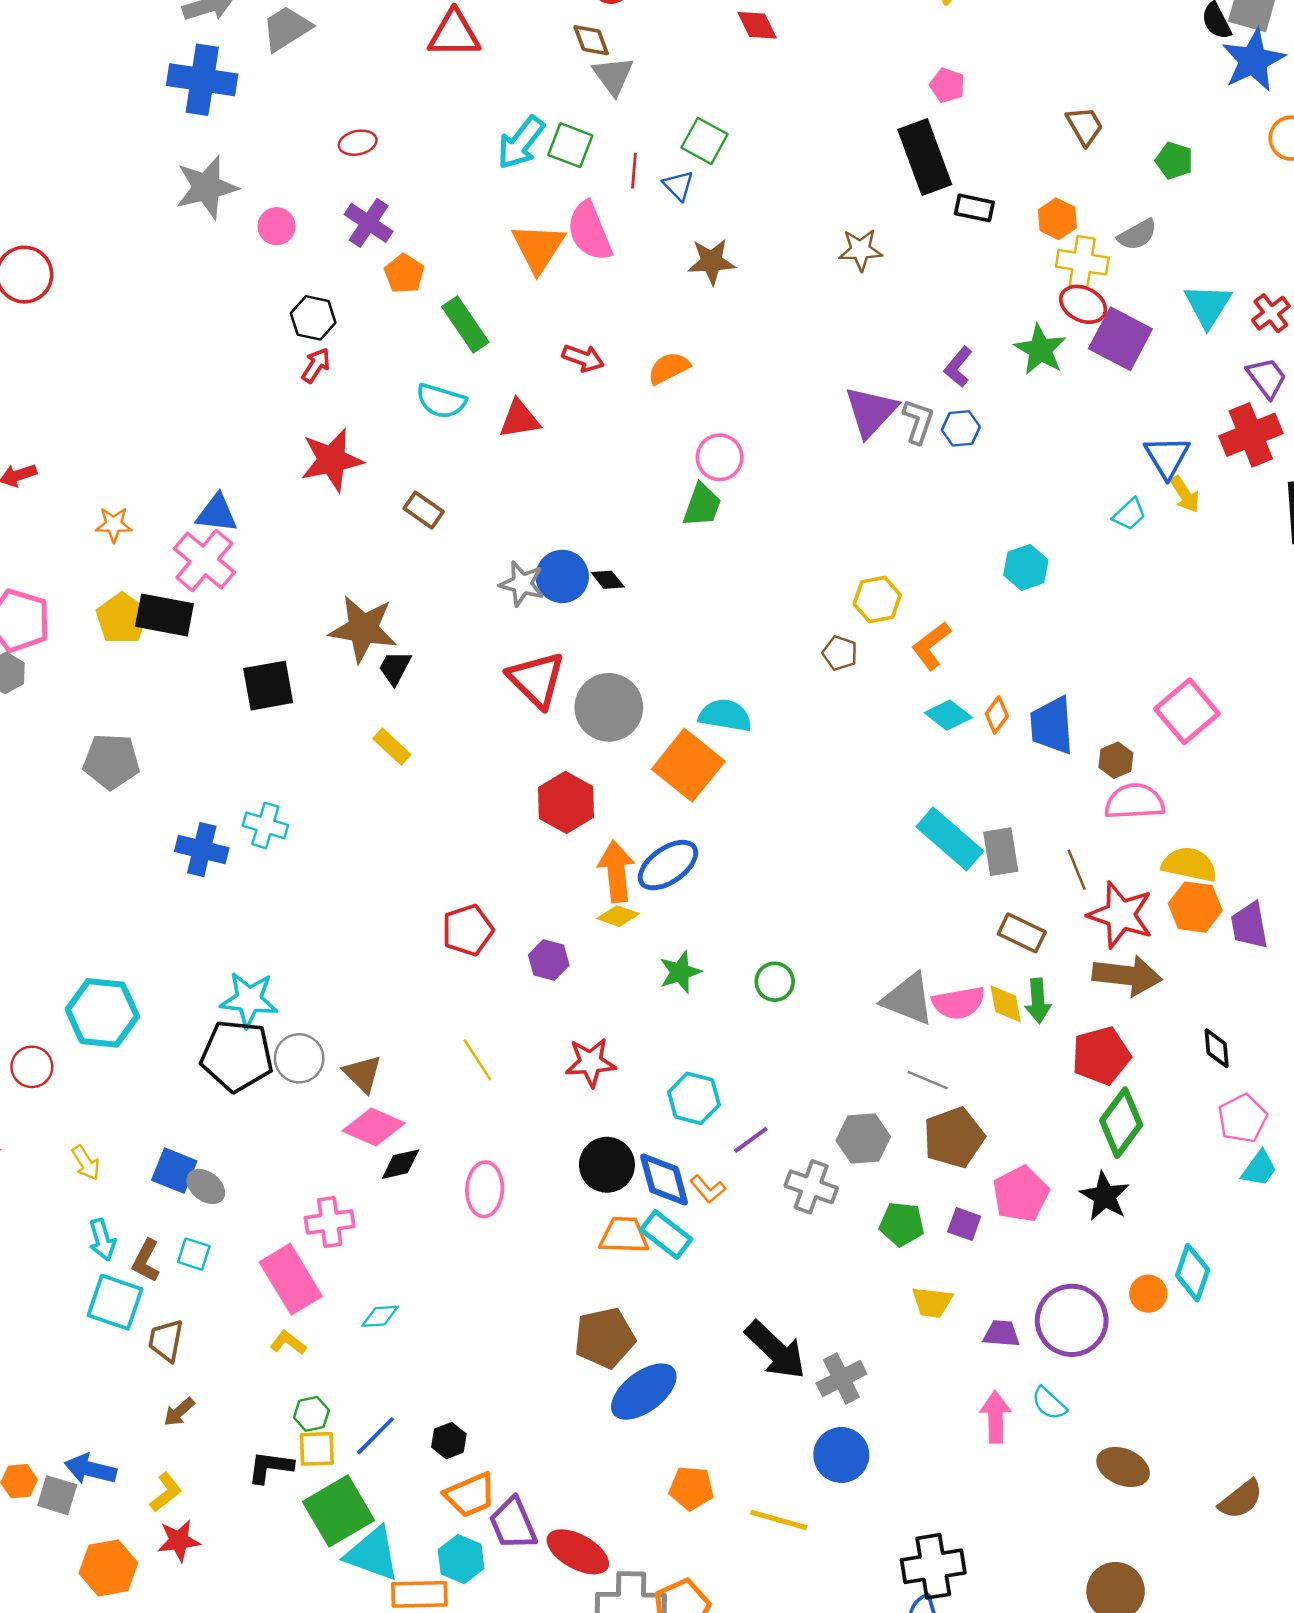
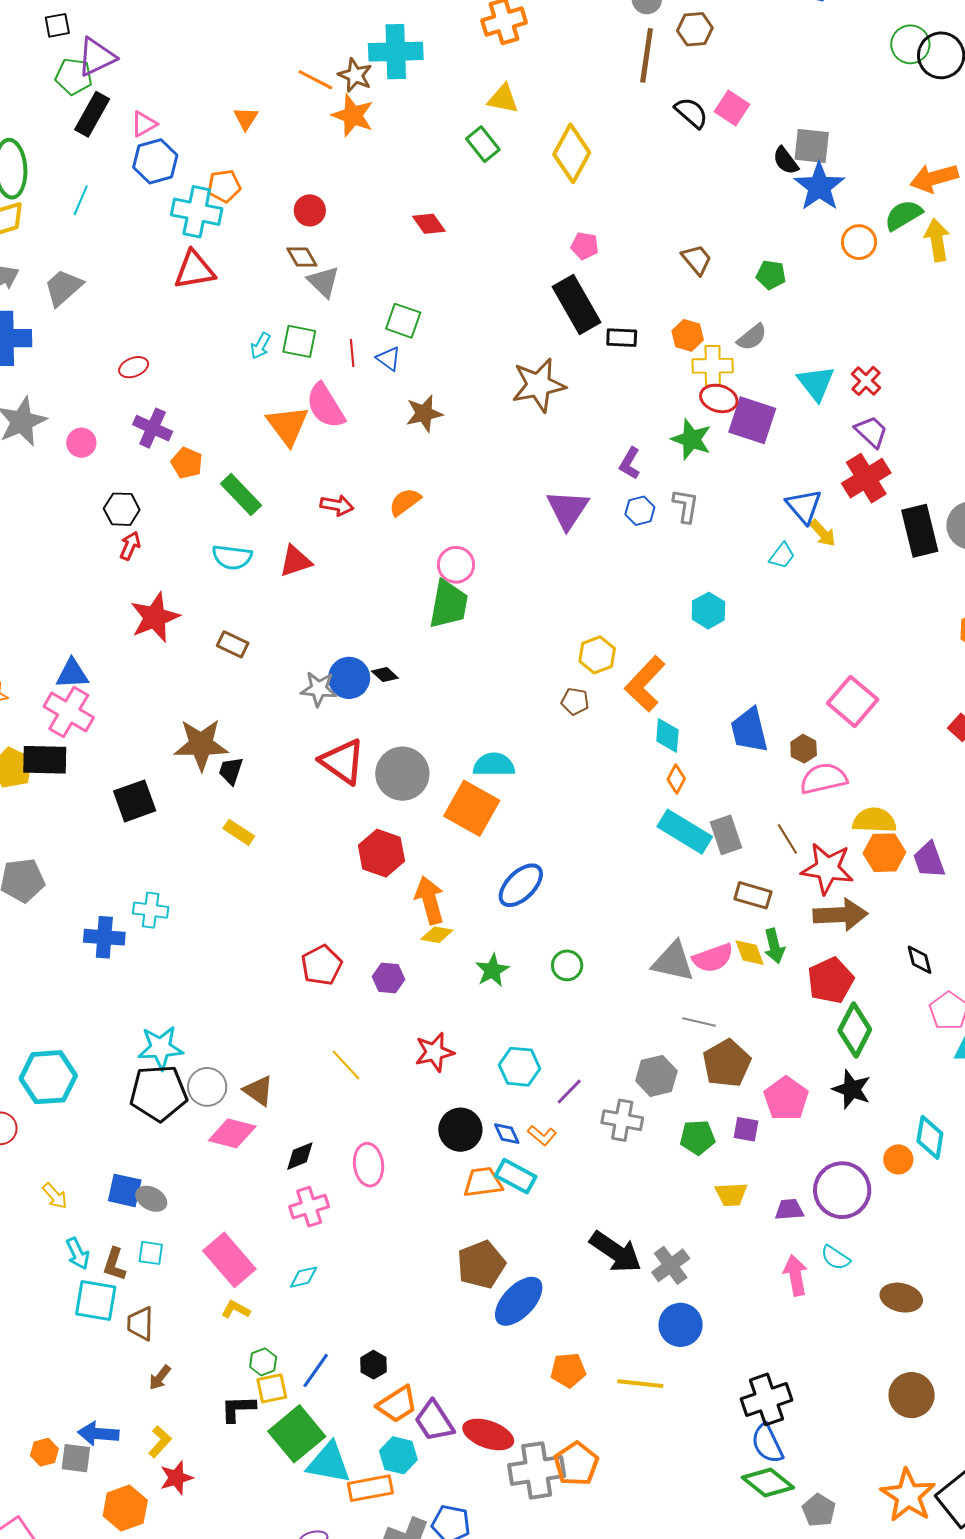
cyan arrow: (521, 143) -> (260, 346), size x0.6
brown star: (860, 250) -> (539, 385), size x1.6
gray L-shape: (918, 421) -> (686, 506), moved
green trapezoid: (702, 505) -> (449, 604), size x1.4
orange L-shape: (931, 646) -> (645, 684), size x1.4
cyan diamond: (948, 715) -> (667, 735), turned 66
orange diamond: (997, 715) -> (676, 779), moved
blue ellipse: (668, 865) -> (521, 885), moved
pink diamond: (374, 1127) -> (232, 1133), moved
blue diamond: (664, 1179) -> (507, 1134), size x0.6
pink cross: (330, 1222) -> (309, 1207), moved

